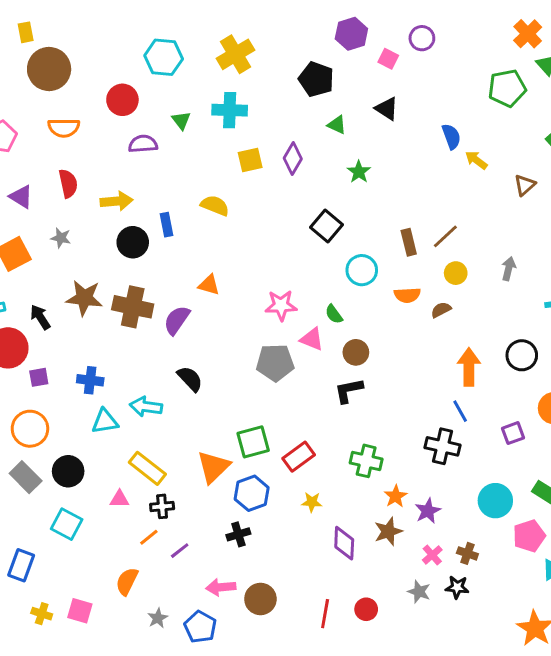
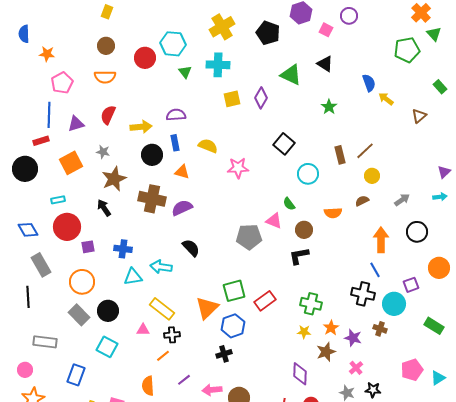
yellow rectangle: (26, 32) -> (107, 12), moved, turned 32
cyan hexagon: (164, 57) -> (173, 44), moved
brown circle: (49, 69) -> (106, 46), moved, size x0.6
black pentagon: (316, 79) -> (268, 33), moved
green triangle: (337, 125) -> (291, 75), size x1.6
purple semicircle: (143, 144) -> (176, 115), moved
green star: (359, 172) -> (329, 107), moved
red semicircle: (68, 184) -> (108, 115), turned -144
purple triangle: (21, 197) -> (76, 124), turned -48
yellow semicircle: (215, 206) -> (208, 146), moved
gray arrow: (509, 269) -> (402, 200), moved, turned 42
orange triangle: (209, 285) -> (182, 172), moved
orange semicircle: (407, 295) -> (333, 213), moved
brown star: (84, 298) -> (114, 179), moved, turned -30
pink star: (281, 305) -> (238, 168), moved
black arrow: (40, 317) -> (104, 208), moved
purple semicircle: (177, 320) -> (182, 208), turned 30
cyan circle: (495, 501) -> (394, 304), moved
yellow star: (312, 502) -> (304, 332), moved
purple star: (428, 511) -> (353, 338), turned -30
pink pentagon: (529, 536) -> (412, 370), moved
purple diamond: (344, 543) -> (300, 374), moved
purple line: (180, 551) -> (184, 380), moved
brown cross: (467, 553) -> (380, 329), moved
orange semicircle: (127, 581) -> (148, 386), turned -30

